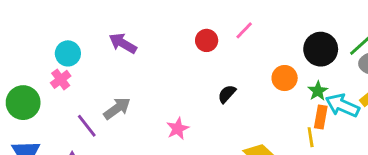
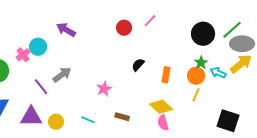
cyan circle: (68, 53) -> (38, 47), moved
orange circle: (285, 78) -> (196, 76), moved
cyan arrow: (342, 105) -> (218, 73), size x0.7
orange rectangle: (321, 117) -> (166, 75), moved
yellow line: (311, 137) -> (196, 95), turned 32

